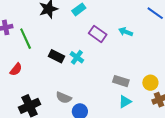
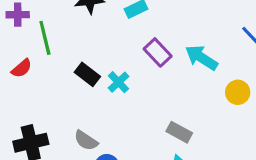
cyan arrow: (126, 32) -> (201, 58), size x1.5
red semicircle: (16, 69) -> (22, 68), moved
yellow circle: (150, 83) -> (238, 92), moved

